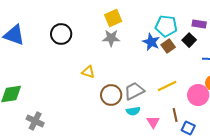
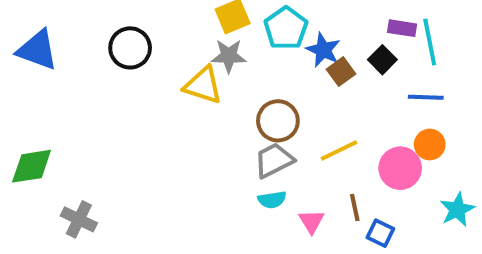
cyan pentagon: (166, 26) -> (286, 28), moved, turned 30
blue star: (151, 42) -> (323, 50), moved
yellow triangle: (88, 72) -> (203, 85), moved, size x1.5
brown circle: (111, 95) -> (278, 121), moved

